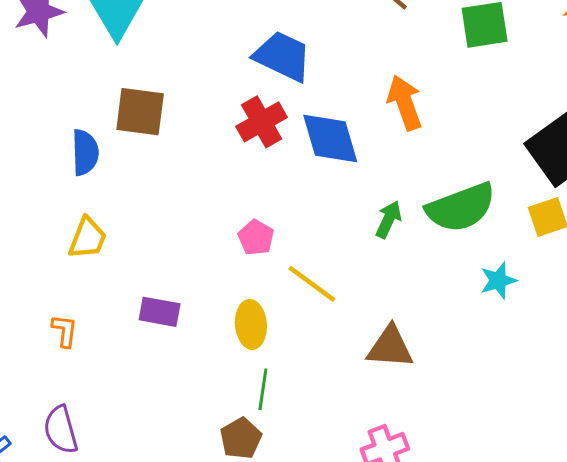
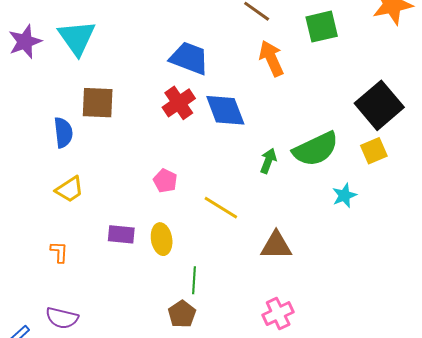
orange arrow: (405, 103) -> (271, 58), moved
pink pentagon: (256, 237) -> (165, 181), moved
yellow trapezoid: (88, 238) -> (70, 189), turned 40
yellow ellipse: (251, 324) -> (162, 239), moved
purple semicircle: (61, 430) -> (62, 318), turned -56

